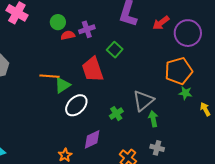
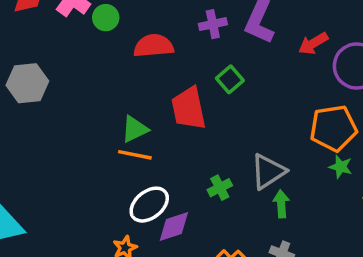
green circle: (58, 22) -> (106, 18), moved
purple cross: (87, 29) -> (213, 24), moved
red semicircle: (68, 35) -> (154, 46), size x1.6
orange line: (50, 76) -> (135, 155), moved
white ellipse: (76, 105) -> (149, 205), moved

